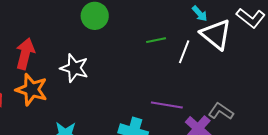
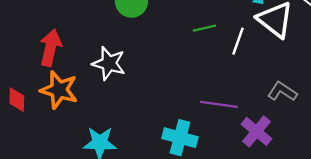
gray L-shape: (221, 111) -> (282, 92), moved

